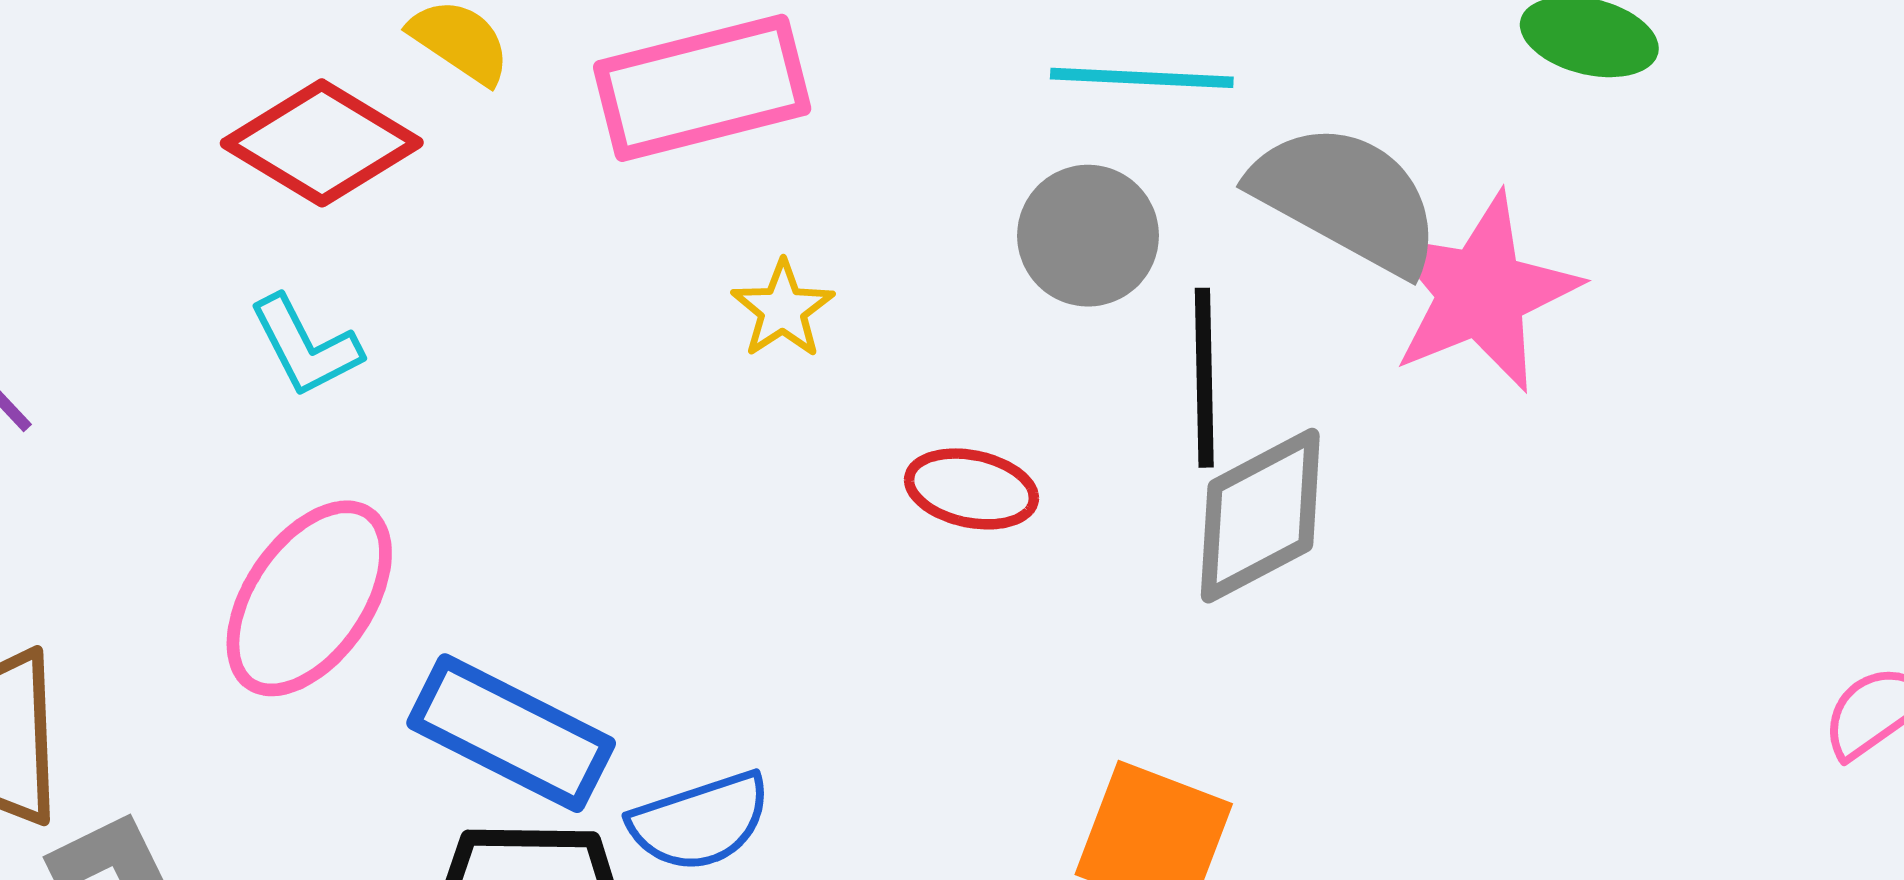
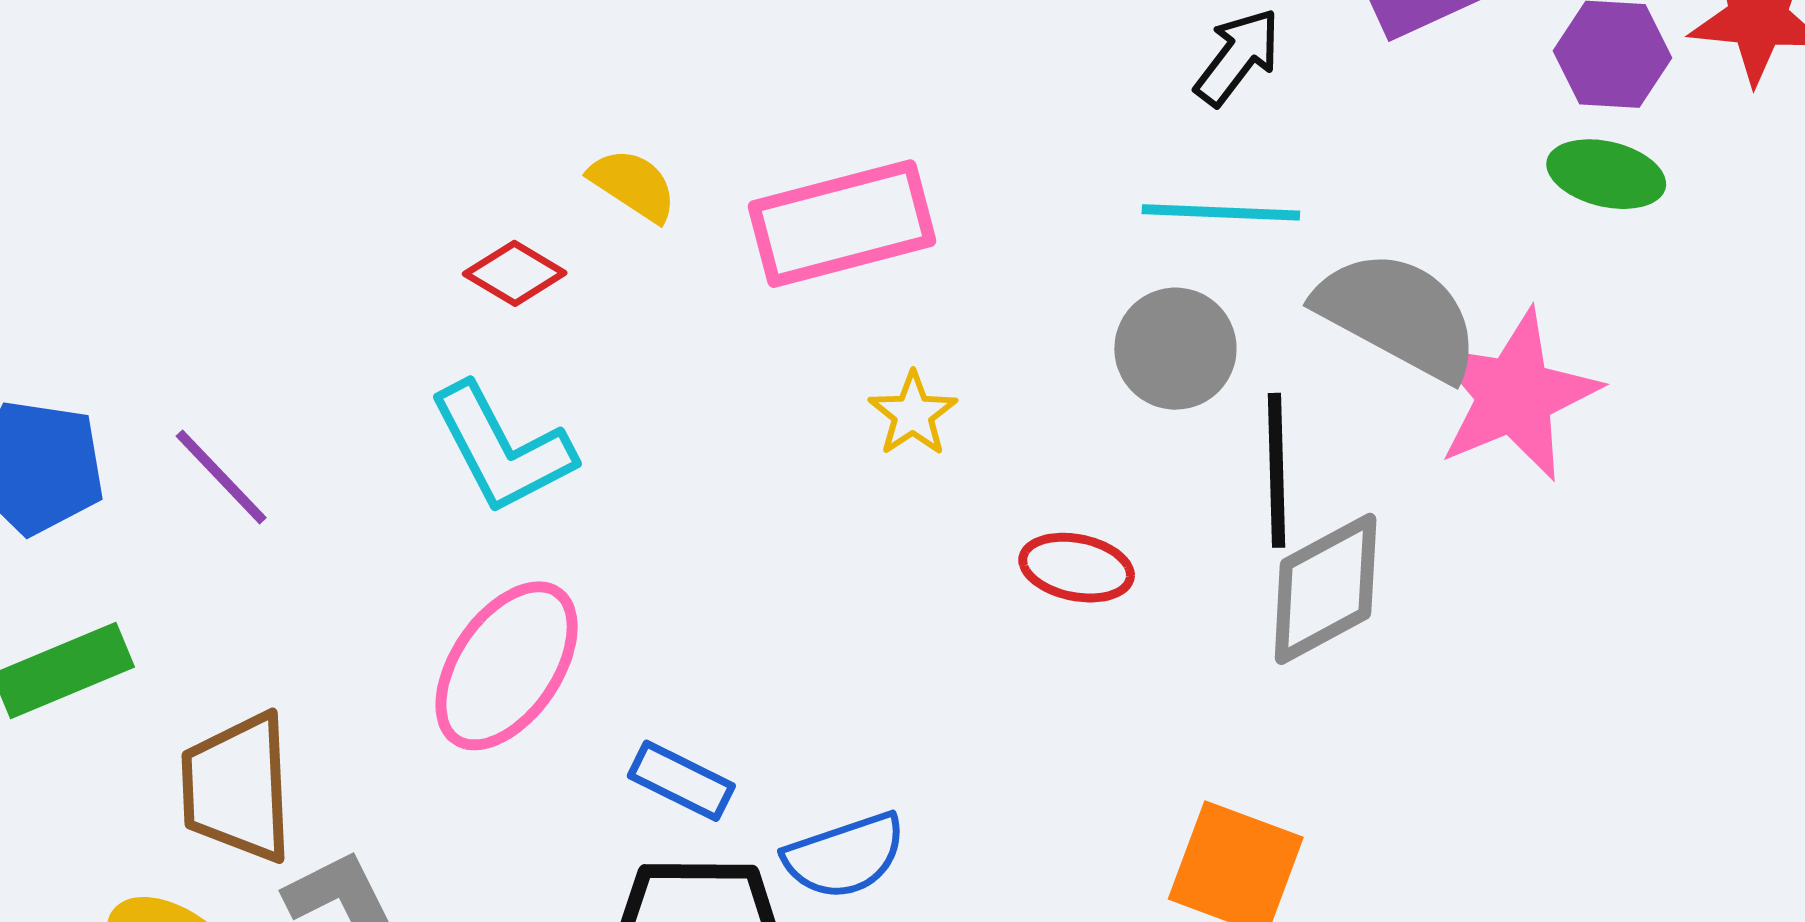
red diamond: (322, 143) -> (515, 273), size x0.6
cyan L-shape: (305, 346) -> (502, 449), size x1.5
blue rectangle: (511, 733) -> (681, 781), size x0.6

